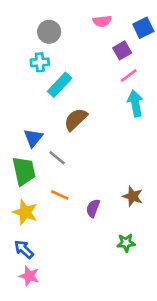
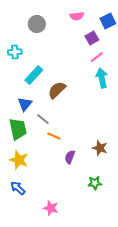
cyan cross: (40, 62) -> (15, 52), moved
cyan rectangle: (60, 85) -> (34, 75), moved
orange line: (60, 195) -> (54, 136), moved
pink star: (29, 276) -> (51, 208), moved

